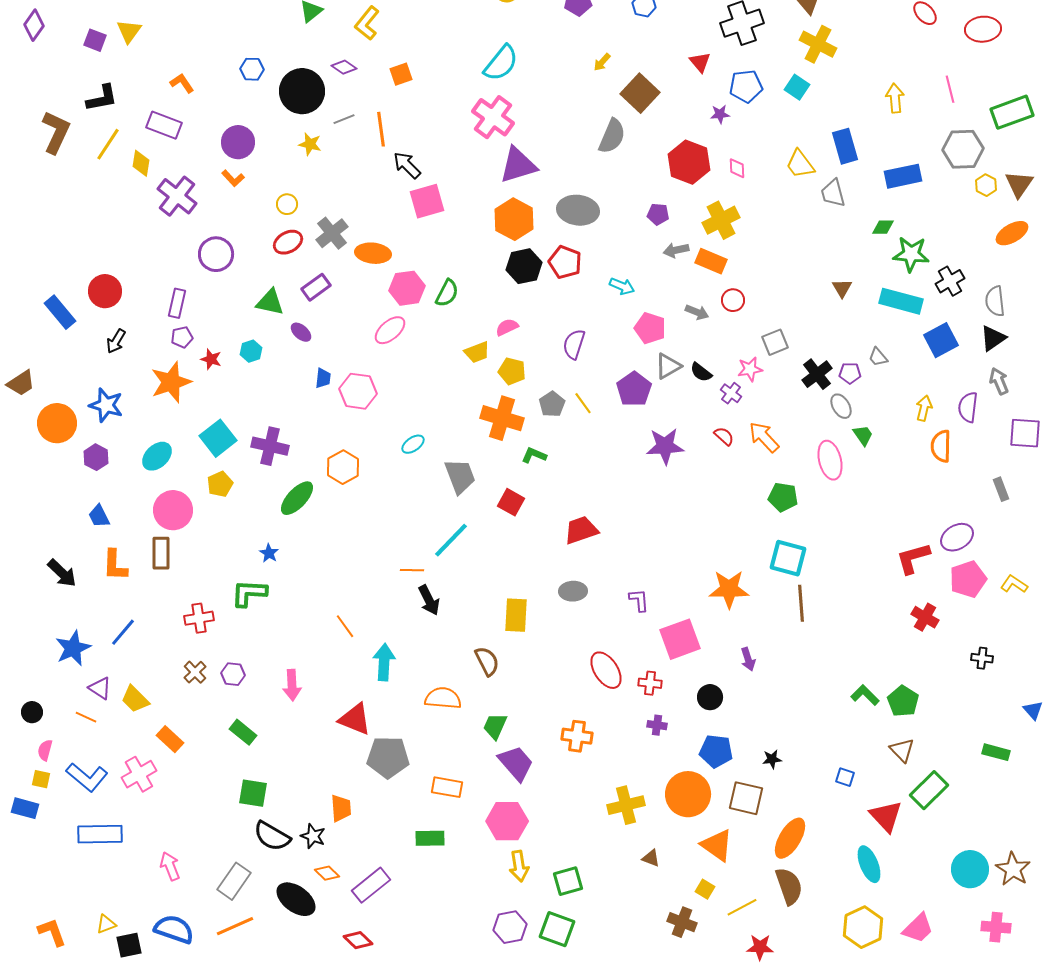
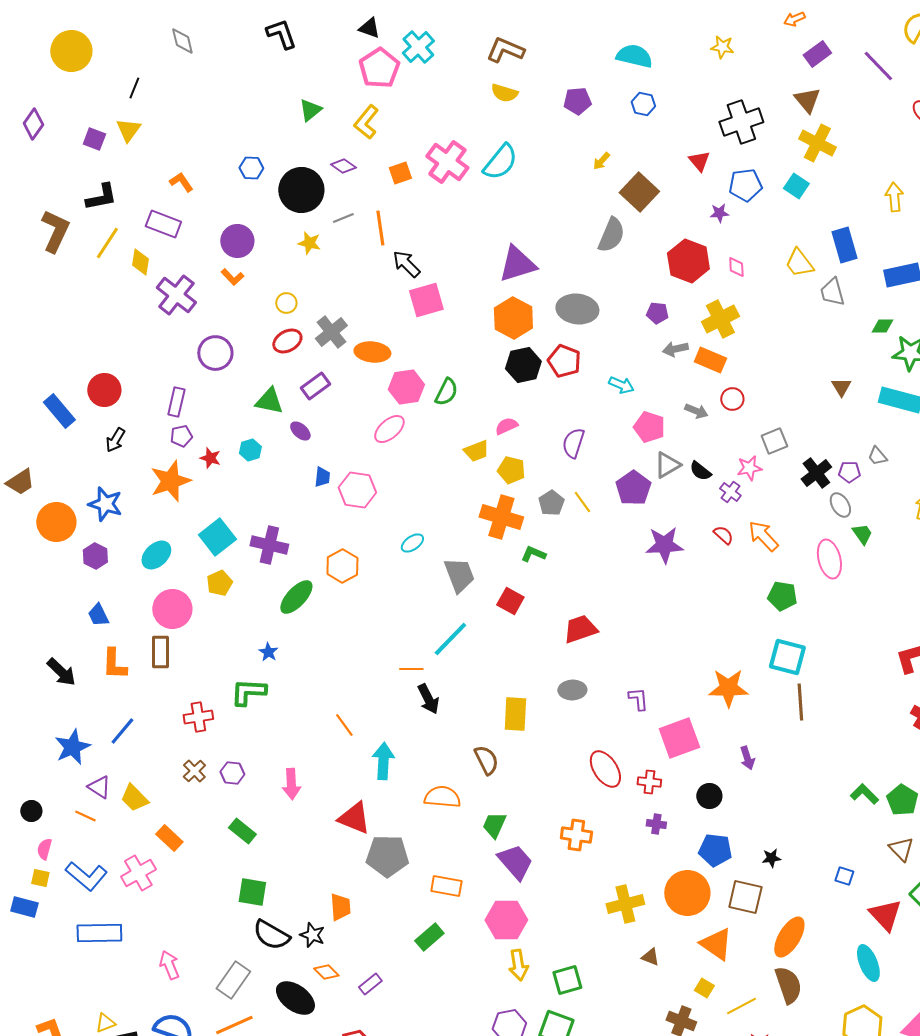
pink cross: (493, 117) -> (447, 162), moved
green rectangle: (430, 838) -> (429, 937), turned -40
purple rectangle: (371, 885) -> (370, 984), size x0.6

